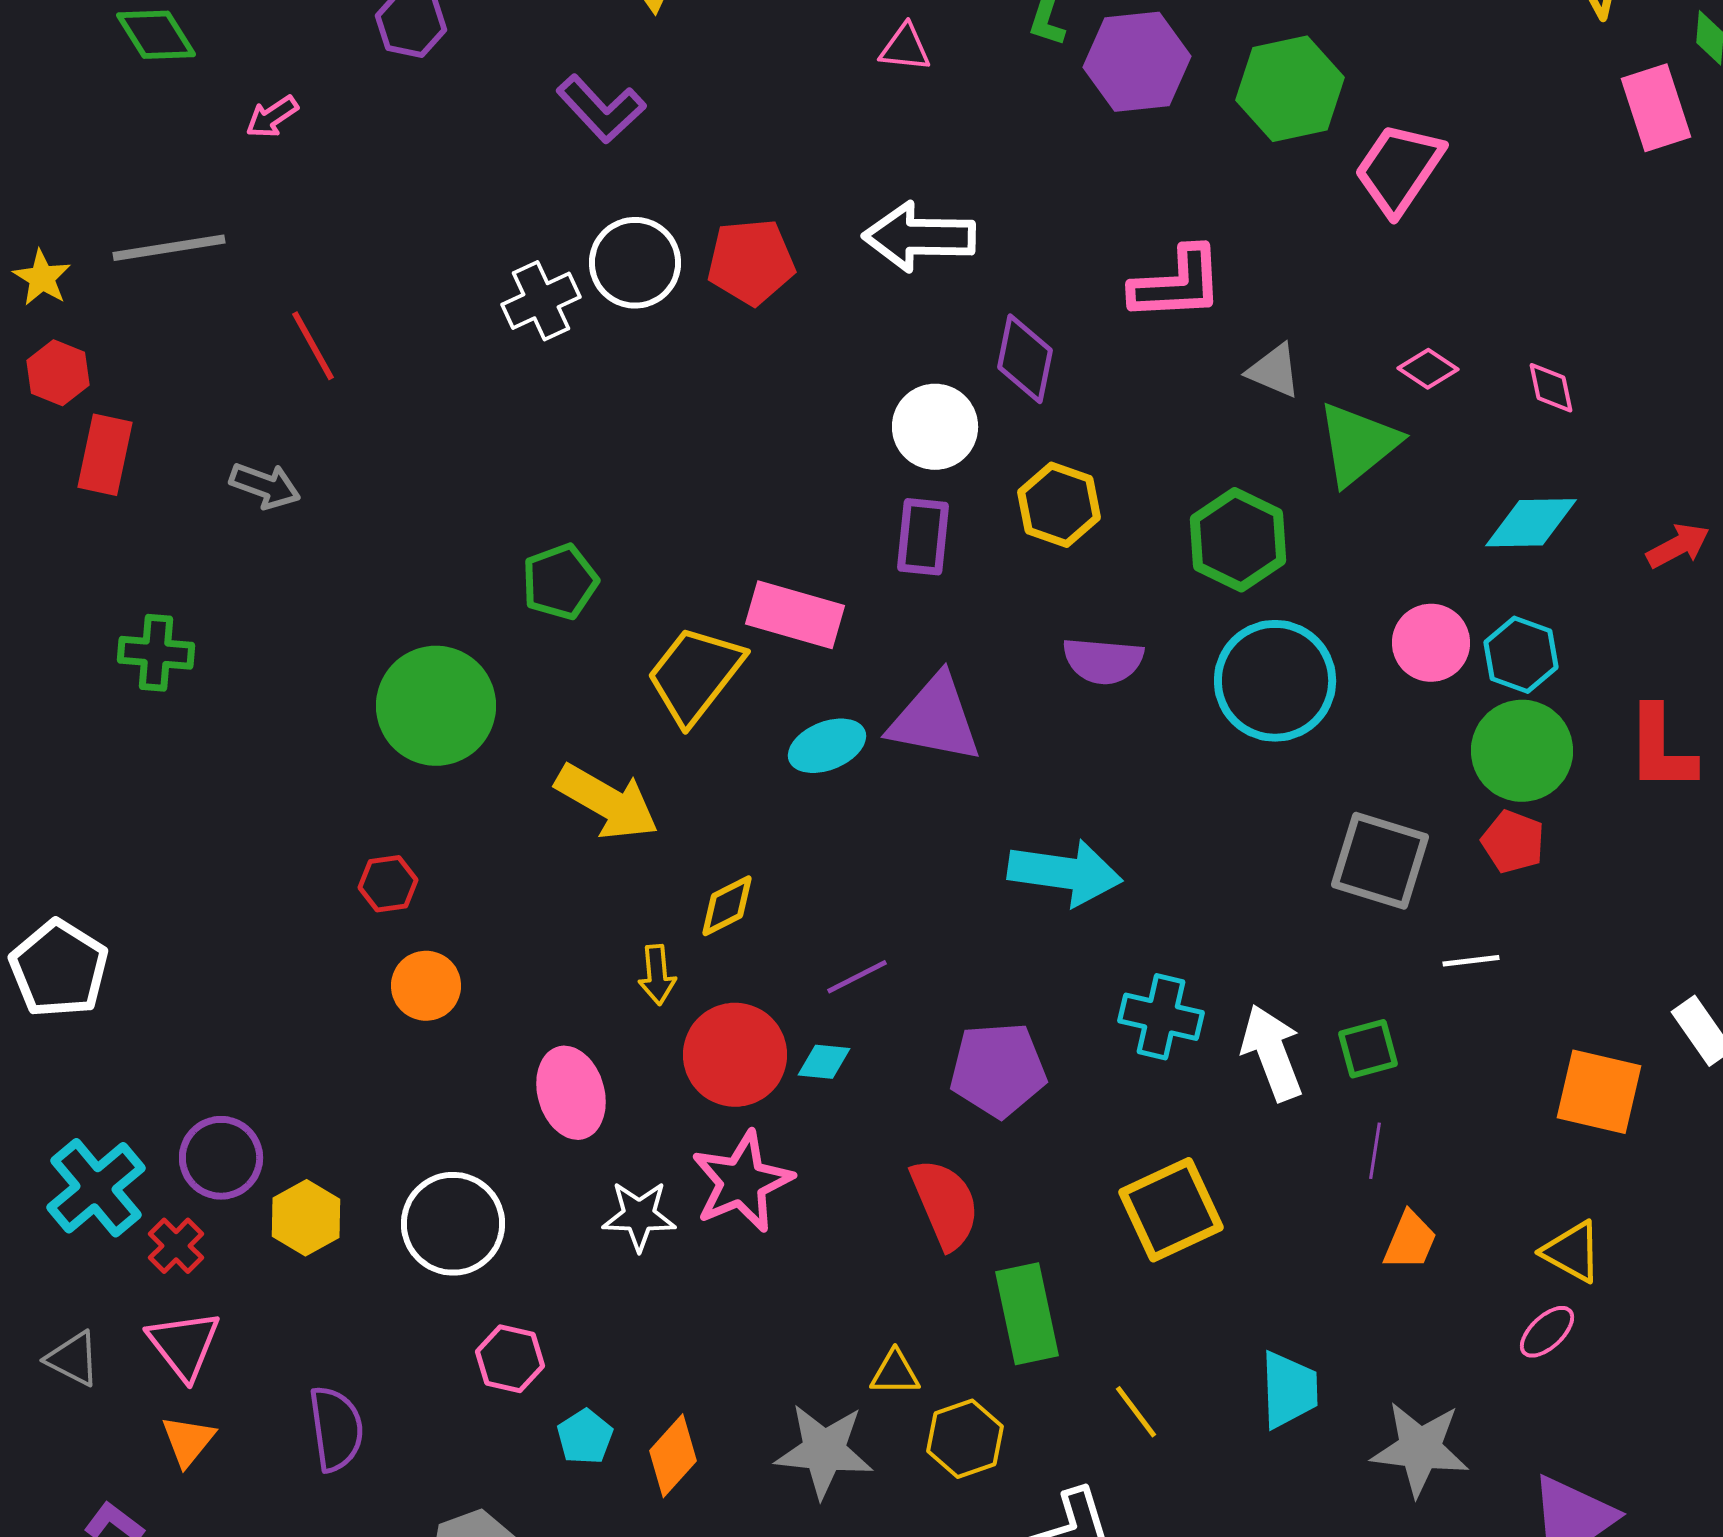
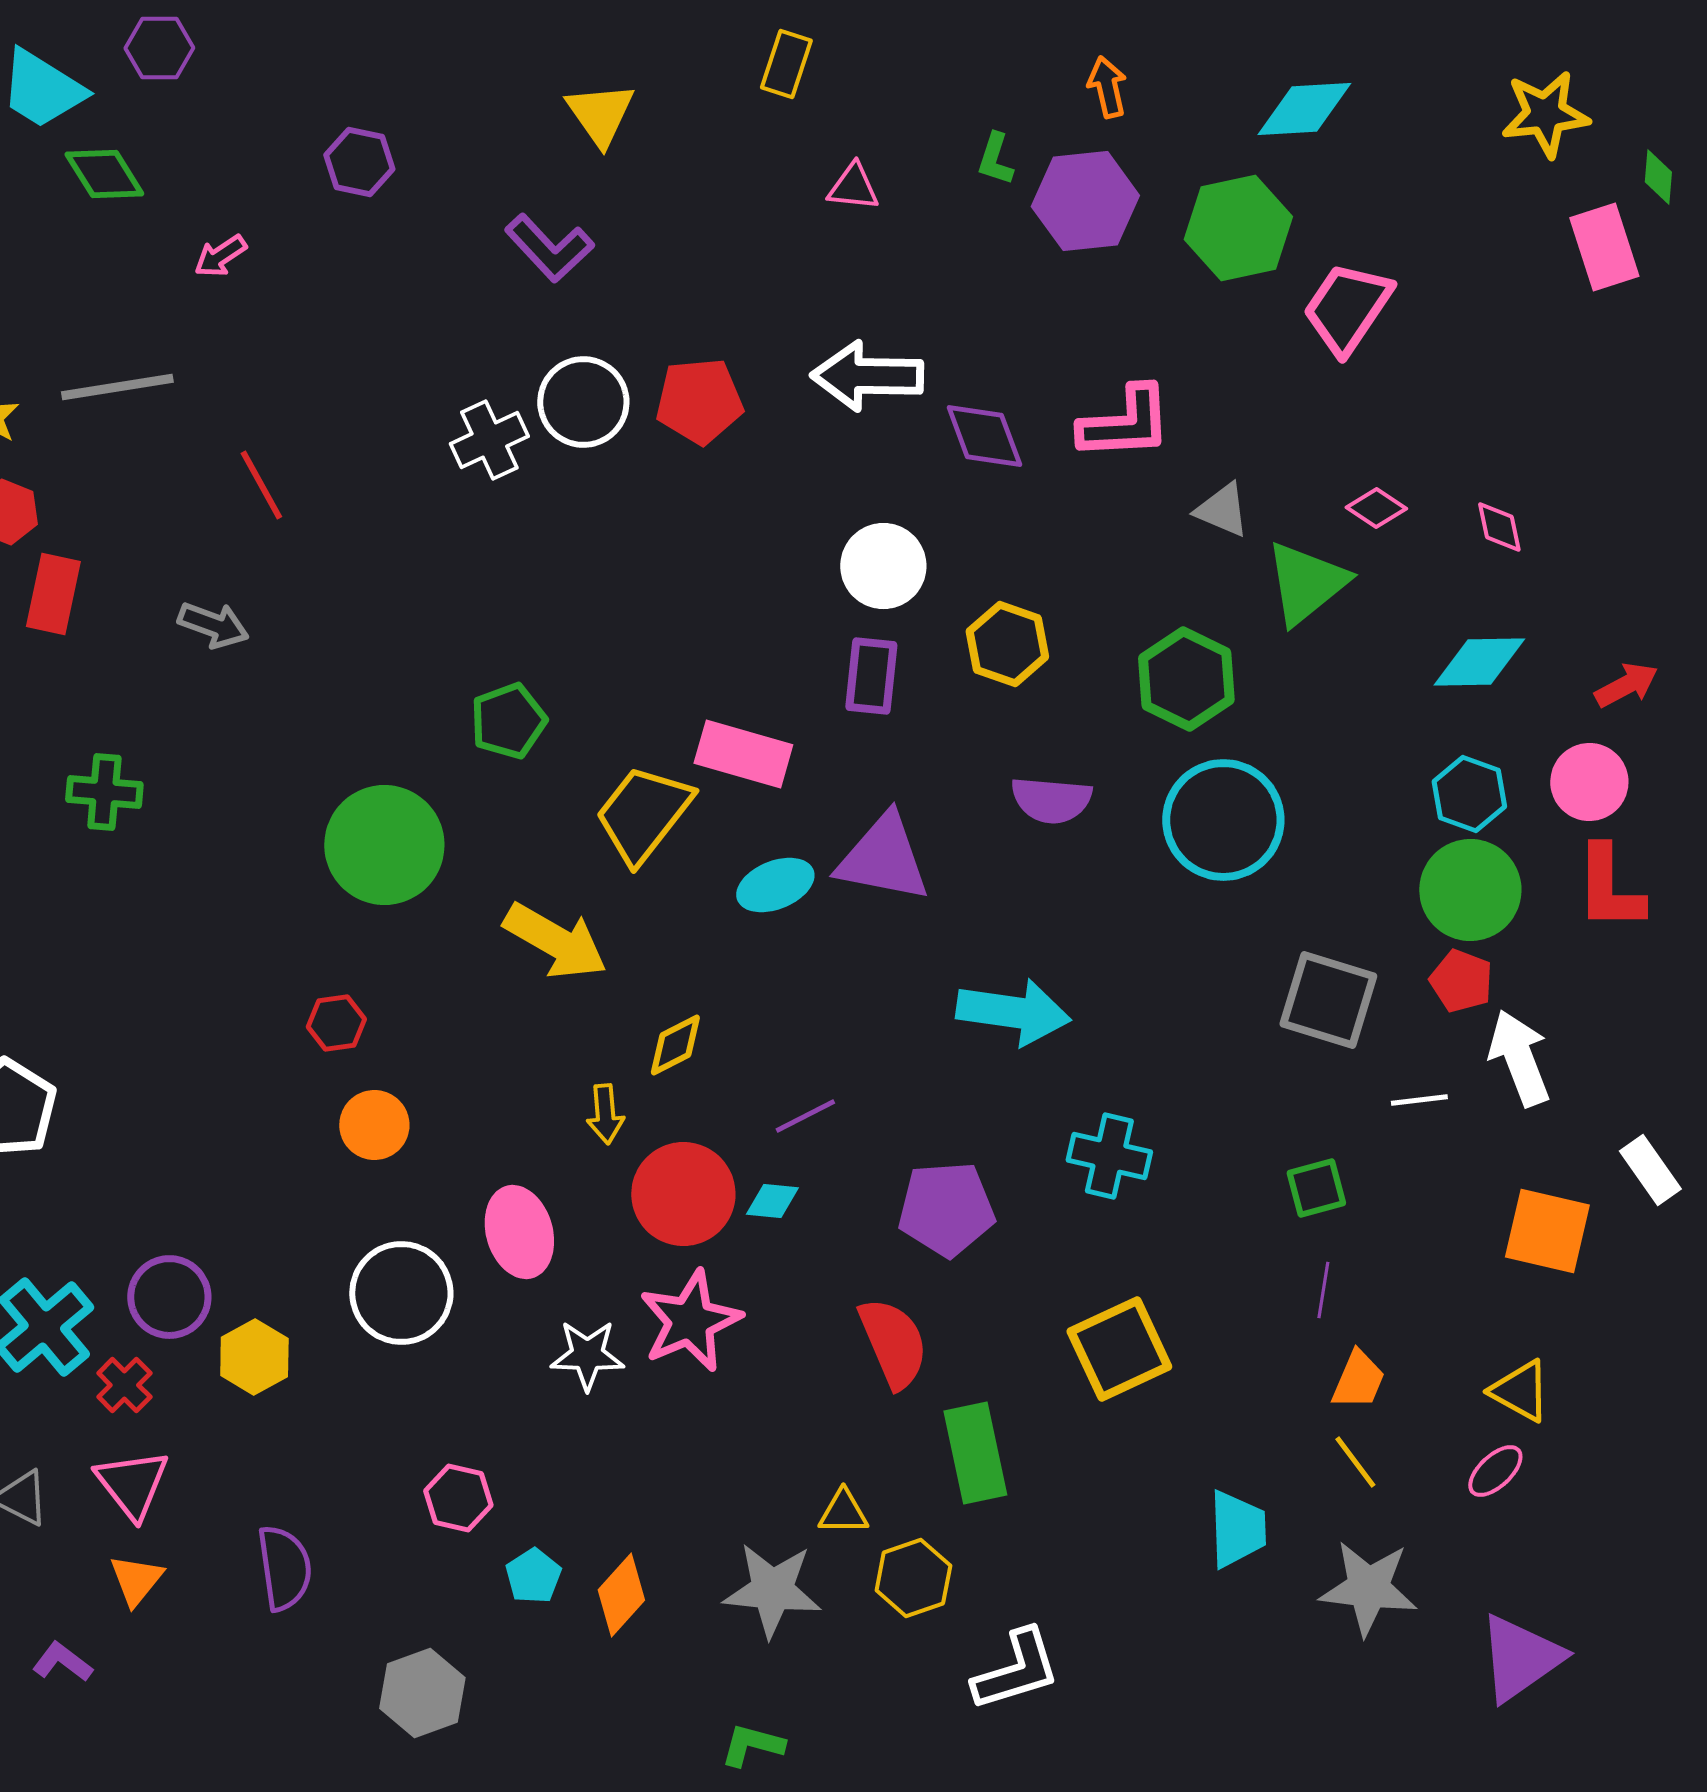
purple diamond: (1025, 359) -> (984, 436), moved, turned -32
pink circle: (1431, 643) -> (1589, 782), moved
white arrow: (1272, 1053) -> (1519, 1058), moved
white circle: (453, 1224) -> (401, 1293), moved
yellow line: (1136, 1412) -> (1355, 1462), moved

